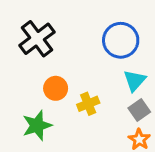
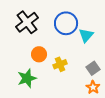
blue circle: (121, 40) -> (66, 23), moved
cyan triangle: (135, 81) -> (86, 35), moved

